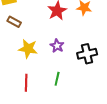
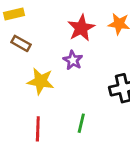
purple star: (57, 46) -> (73, 60), moved

